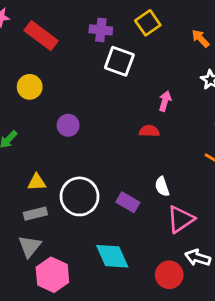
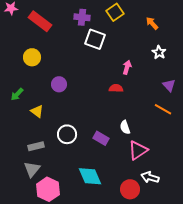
yellow triangle: (37, 182) -> (37, 111), moved, turned 40
white circle: (79, 196) -> (67, 134), size x0.7

